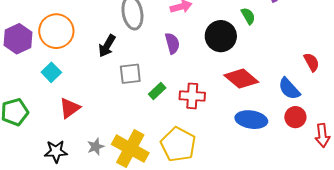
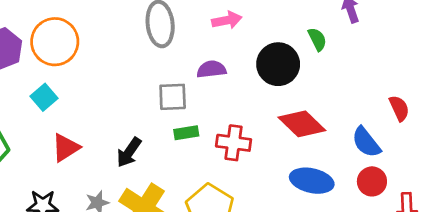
purple semicircle: (172, 43) -> (211, 69), turned -85
black arrow: (107, 46) -> (129, 152), moved
gray square: (130, 74) -> (173, 97), moved
green rectangle: (157, 91) -> (186, 133), turned 30

